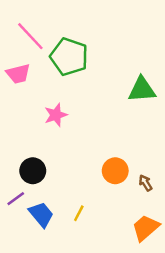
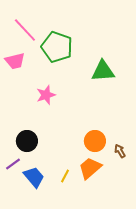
green triangle: (142, 90) -> (103, 71), moved
orange trapezoid: (146, 228) -> (90, 168), moved

